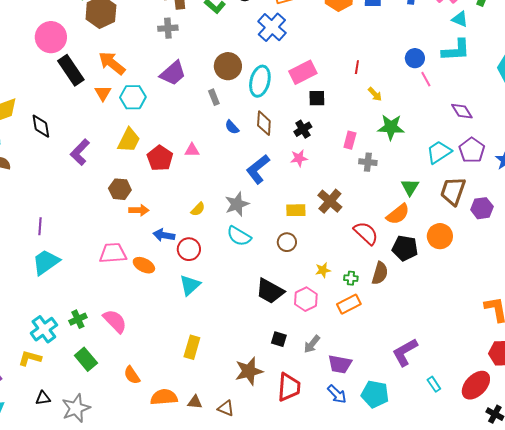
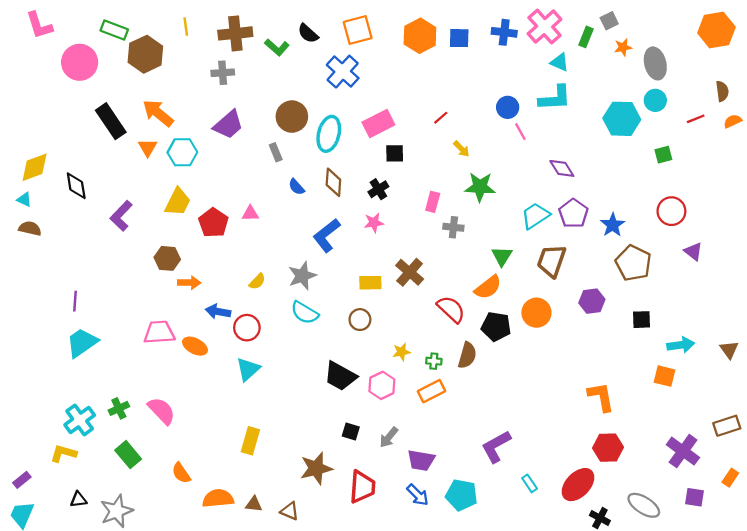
pink circle: (51, 37) -> (80, 62), moved
red line: (357, 67) -> (441, 118), turned 40
purple hexagon: (482, 208) -> (592, 301), moved

